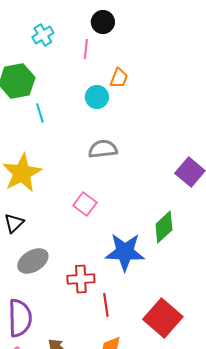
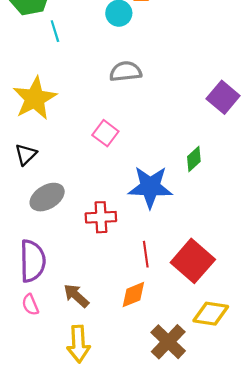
green diamond: (164, 227) -> (194, 159), size x0.7
red line: (106, 305) -> (146, 254), moved

